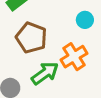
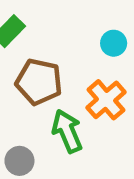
green arrow: (45, 73) -> (67, 131), turned -68

